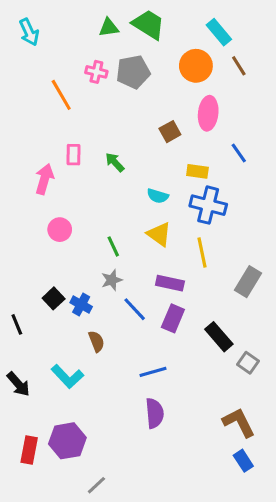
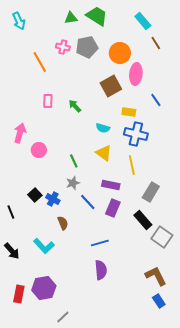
orange circle: (196, 66) -> (120, 53), moved
brown square: (170, 132) -> (111, 86), size x1.5
pink arrow: (44, 179) -> (20, 133), moved
gray rectangle: (248, 282) -> (151, 192), moved
gray square: (248, 363) -> (162, 237), size x1.5

